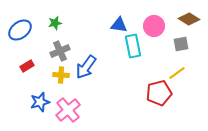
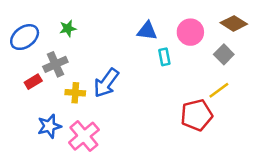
gray square: (181, 44) -> (224, 54), turned -35
cyan rectangle: (133, 46) -> (164, 57), size x0.6
gray cross: (60, 51) -> (55, 64), moved

